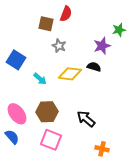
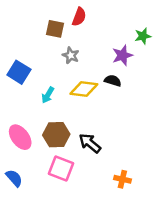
cyan arrow: (40, 79) -> (48, 95), turned 80
black arrow: (86, 119) -> (90, 143), moved
blue semicircle: (12, 137) -> (14, 178), moved

